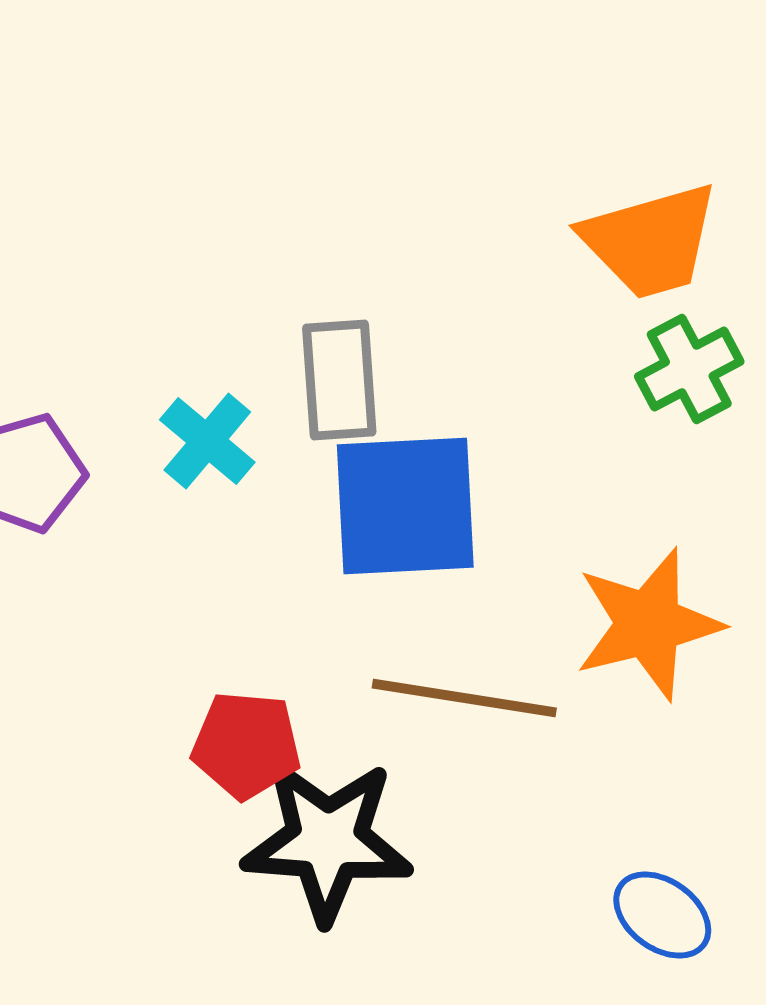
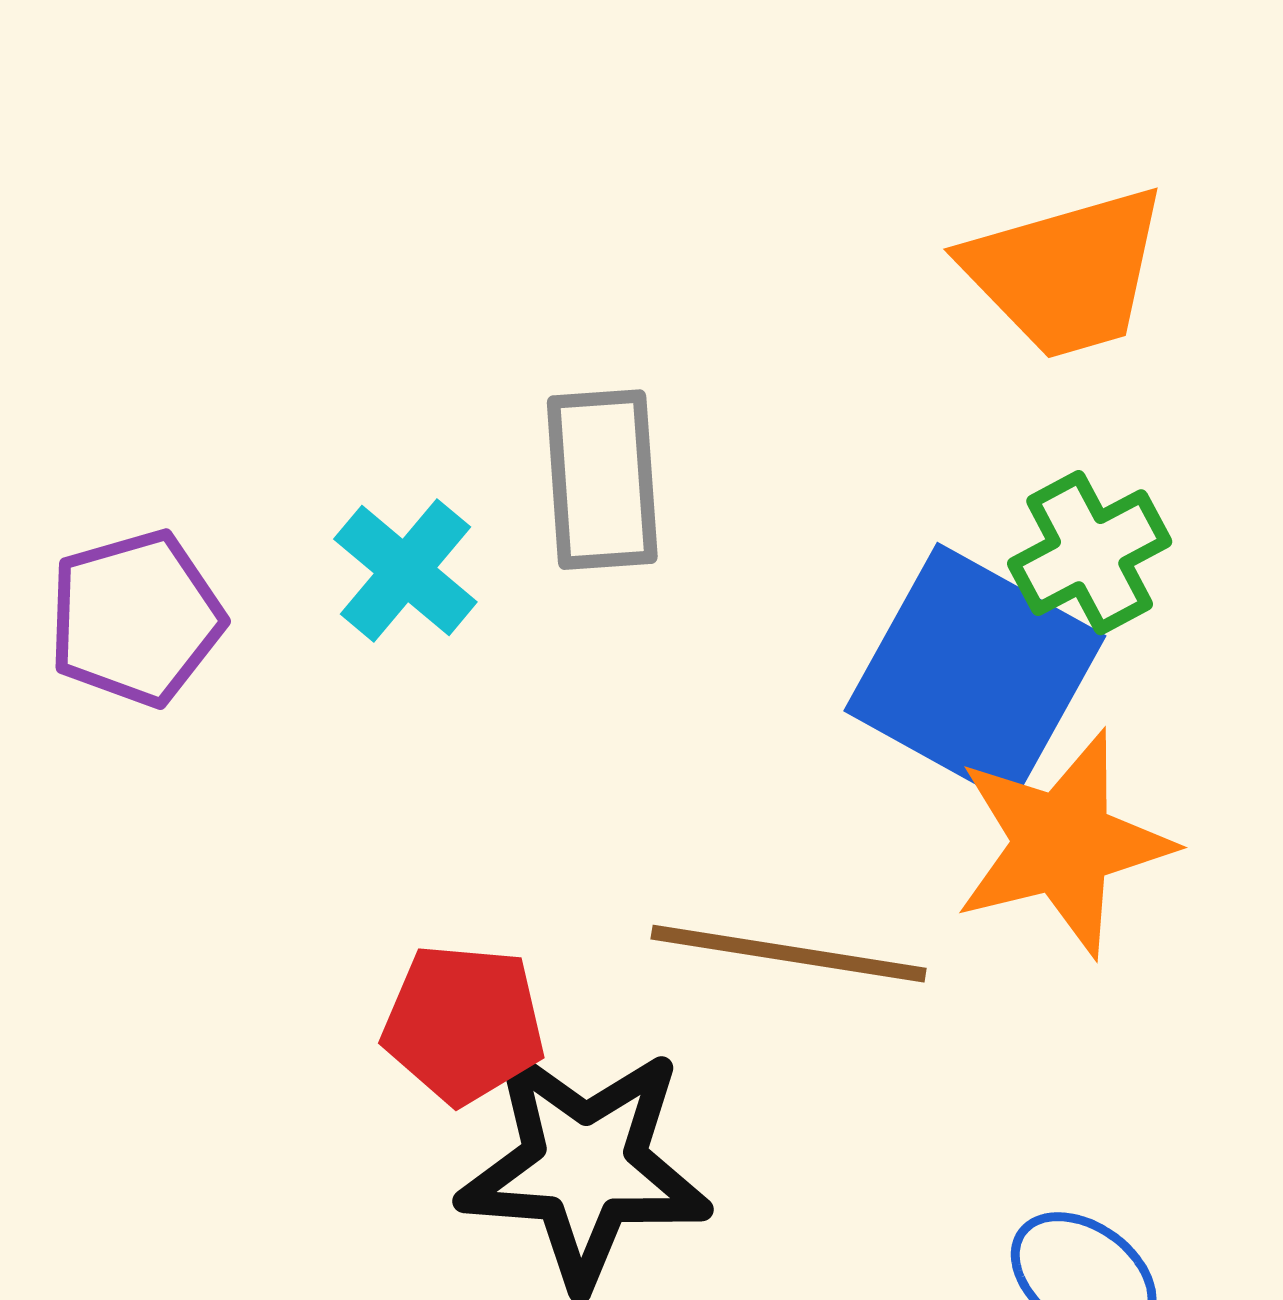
green cross: (689, 369) -> (1090, 553), moved
blue square: (405, 506) -> (975, 673), moved, turned 32

